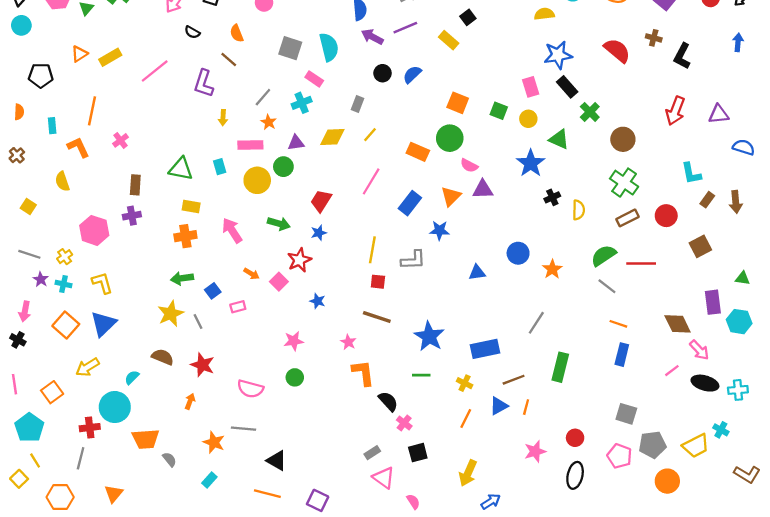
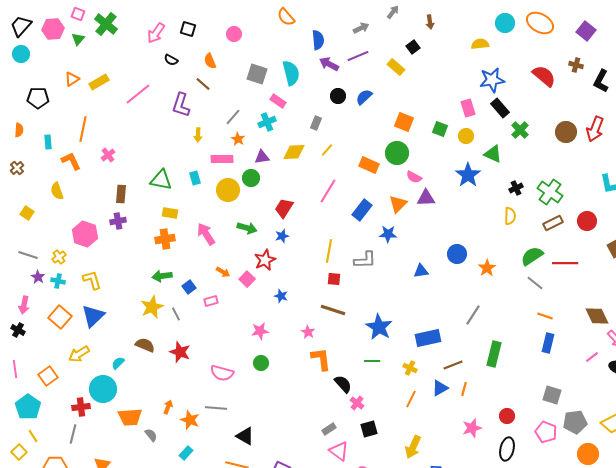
brown circle: (623, 139) -> (566, 132), moved
black cross: (552, 197) -> (516, 188), moved
orange arrow: (190, 401) -> (168, 407), moved

